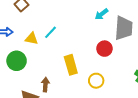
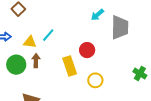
red circle: (104, 49) -> (87, 50), moved
brown arrow: (45, 85) -> (36, 61), moved

